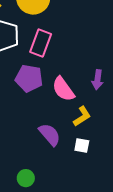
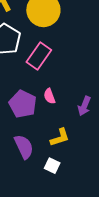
purple pentagon: (29, 78) -> (23, 104), moved
pink semicircle: (63, 89) -> (49, 96), moved, size x0.6

